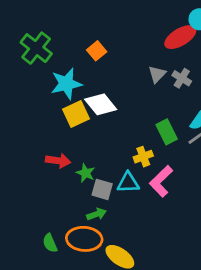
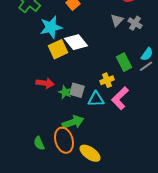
gray square: (102, 189) -> (77, 90), moved
green arrow: (97, 214) -> (73, 122), size x1.5
orange ellipse: (84, 239) -> (64, 140), turned 70

